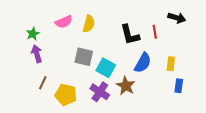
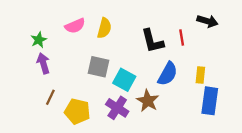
blue rectangle: (179, 86) -> (210, 101), size x1.6

